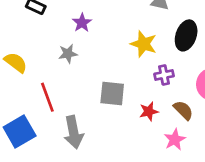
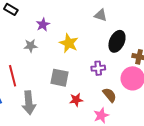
yellow star: (144, 44) -> (69, 43), moved
red star: (149, 111) -> (76, 100), moved

